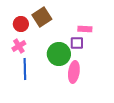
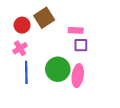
pink rectangle: (85, 29) -> (76, 30), moved
green circle: (59, 54) -> (58, 69), moved

